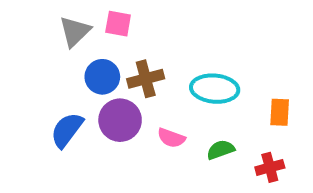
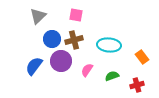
pink square: (118, 24) -> (76, 15), moved
orange rectangle: (280, 112) -> (142, 57), turned -40
pink semicircle: (171, 138) -> (87, 70), turned 104

